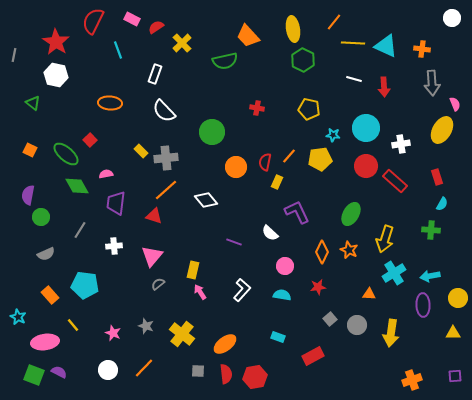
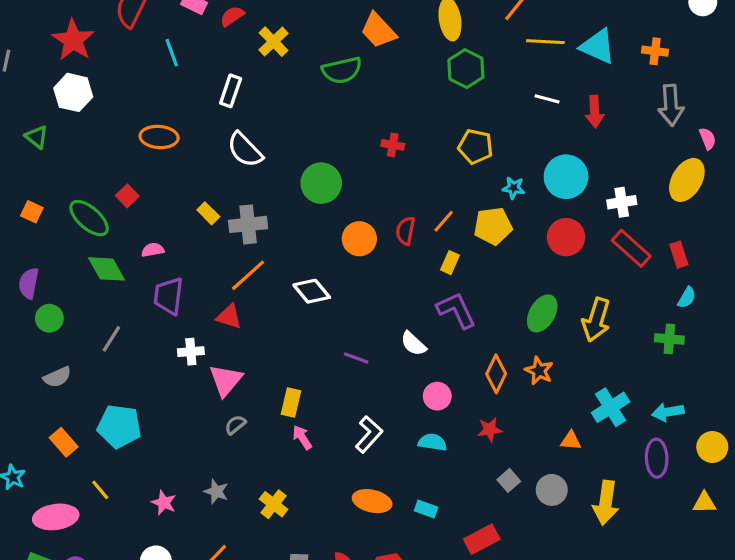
red rectangle: (395, 181) -> (631, 248), moved
yellow rectangle: (277, 182) -> (450, 263), moved
yellow arrow: (385, 239) -> (596, 320), moved
white cross: (114, 246) -> (191, 352), moved
yellow cross: (182, 334) -> (274, 504), size x0.7
orange ellipse: (225, 344) -> (372, 501), moved, turned 50

